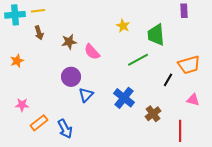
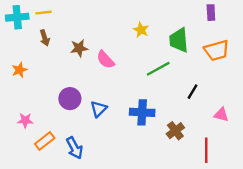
orange trapezoid: (189, 65) -> (217, 50), moved
purple circle: (71, 77) -> (70, 99), moved
blue cross: (124, 98) -> (142, 112), turned -35

